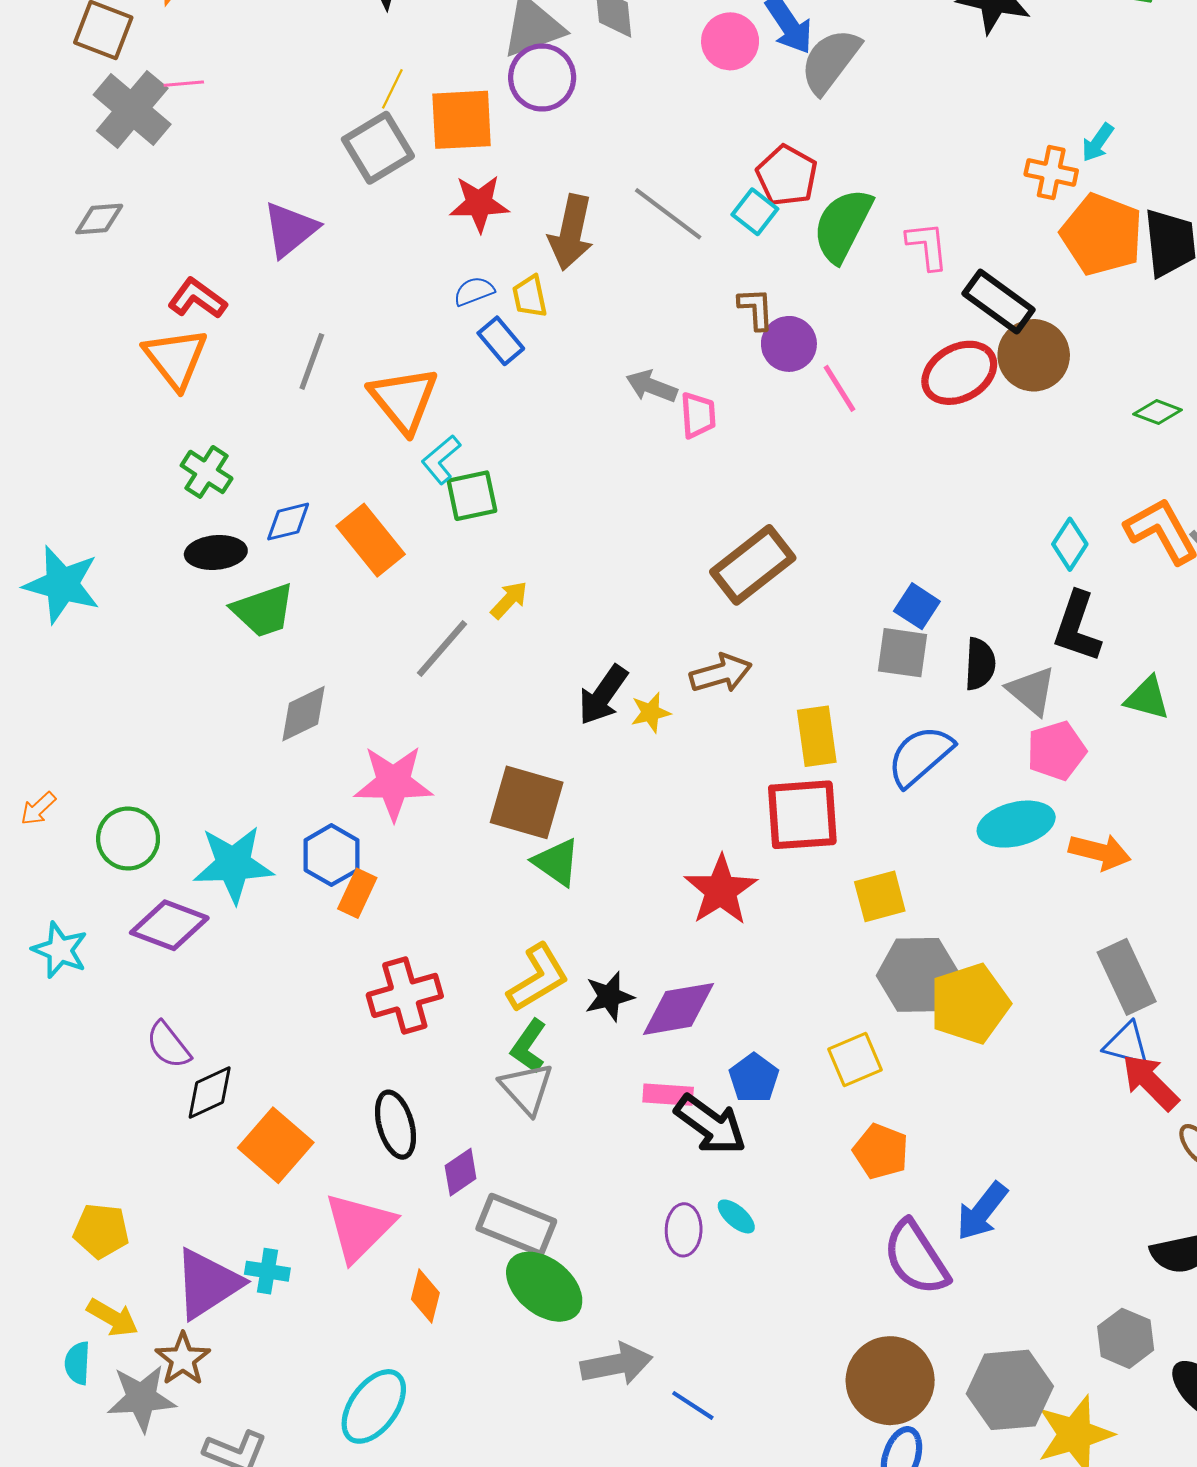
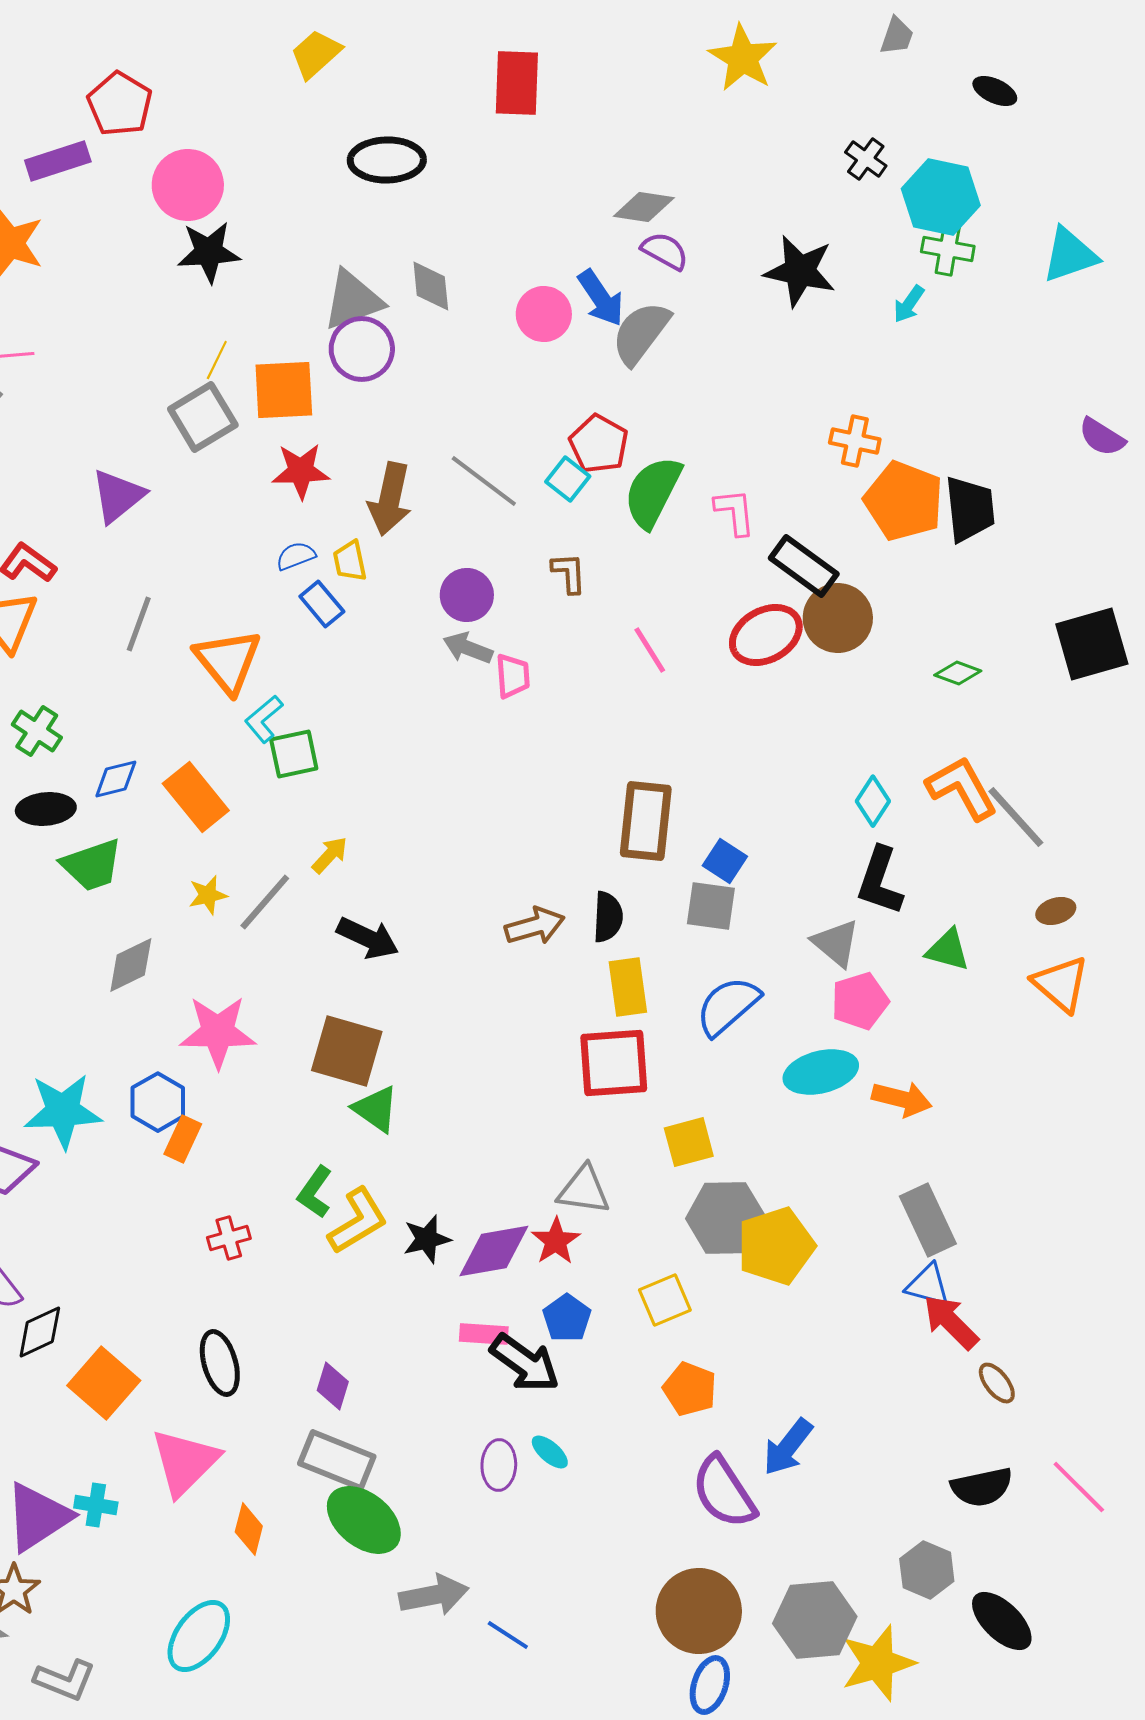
cyan arrow: (1098, 143) -> (909, 304), moved
purple circle: (789, 344) -> (467, 595), moved
brown rectangle: (753, 565) -> (646, 821), moved, turned -46
black semicircle: (980, 664) -> (608, 917), moved
black arrow: (603, 695) -> (368, 938), moved, turned -100
yellow star: (651, 713) -> (208, 895), moved
red star: (721, 890) -> (556, 1241), moved, size x0.7
red cross: (405, 995) -> (229, 1238), size x0.6
green L-shape: (529, 1046) -> (315, 1192), moved
gray triangle: (527, 1088) -> (584, 1190), moved, turned -40
purple diamond: (461, 1172) -> (333, 1386), moved, turned -39

